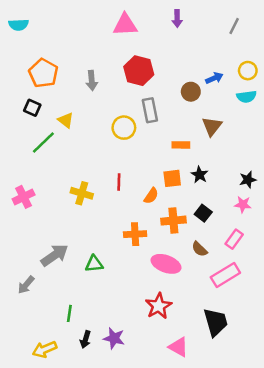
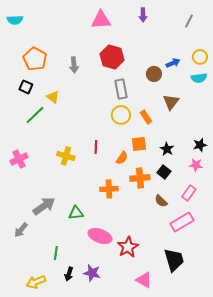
yellow circle: (124, 128) -> (121, 115), moved
orange rectangle: (181, 145) -> (146, 117), turned 56
black star: (199, 175) -> (167, 149), moved
pink ellipse: (166, 264) -> (100, 236), moved

